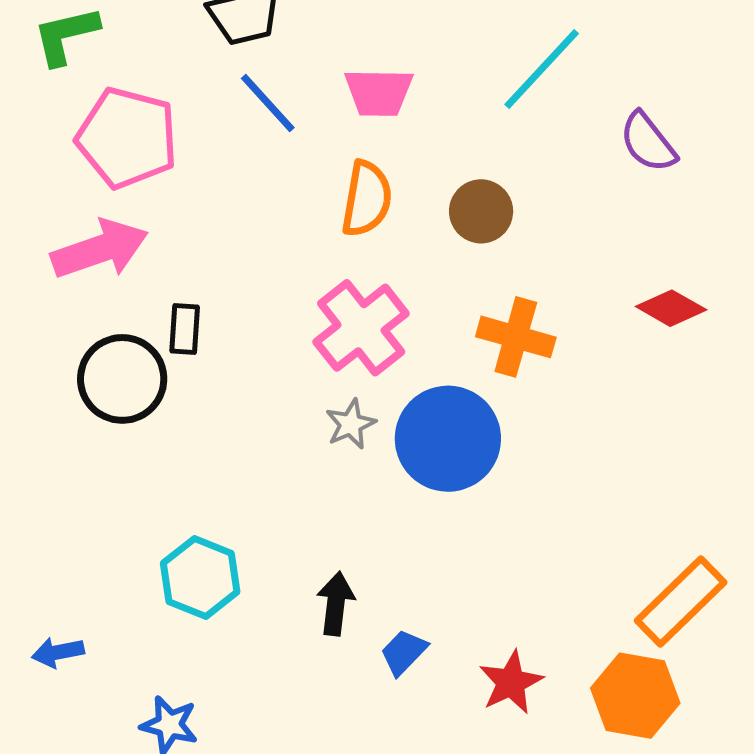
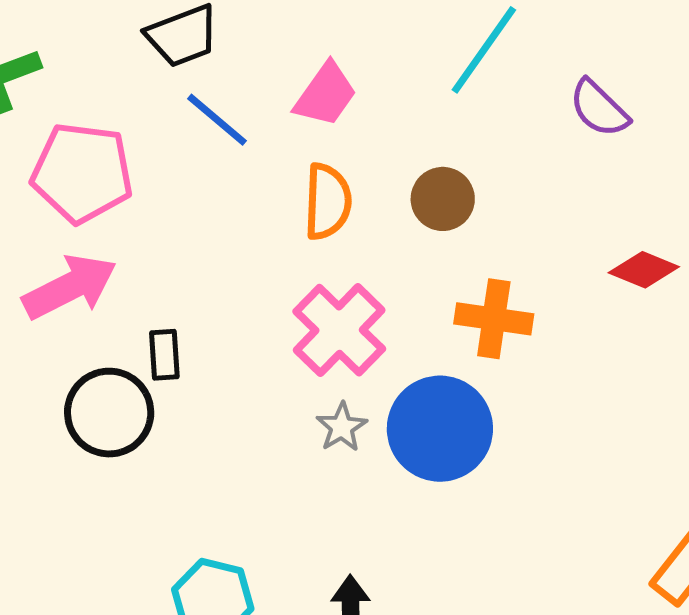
pink trapezoid: (379, 92) -> (326, 94), turned -48

